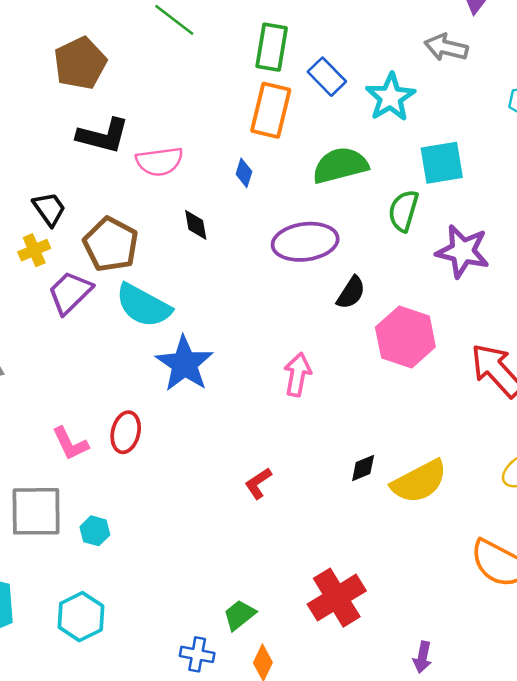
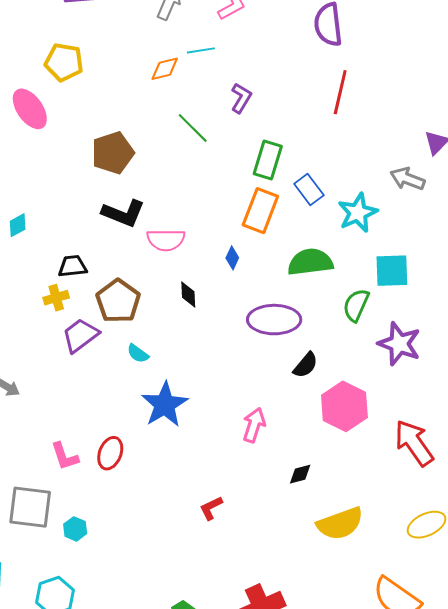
black trapezoid: (49, 209) -> (73, 266), turned -68
cyan semicircle: (143, 305) -> (138, 354), size x0.5
black diamond: (363, 468) -> (300, 474), moved

